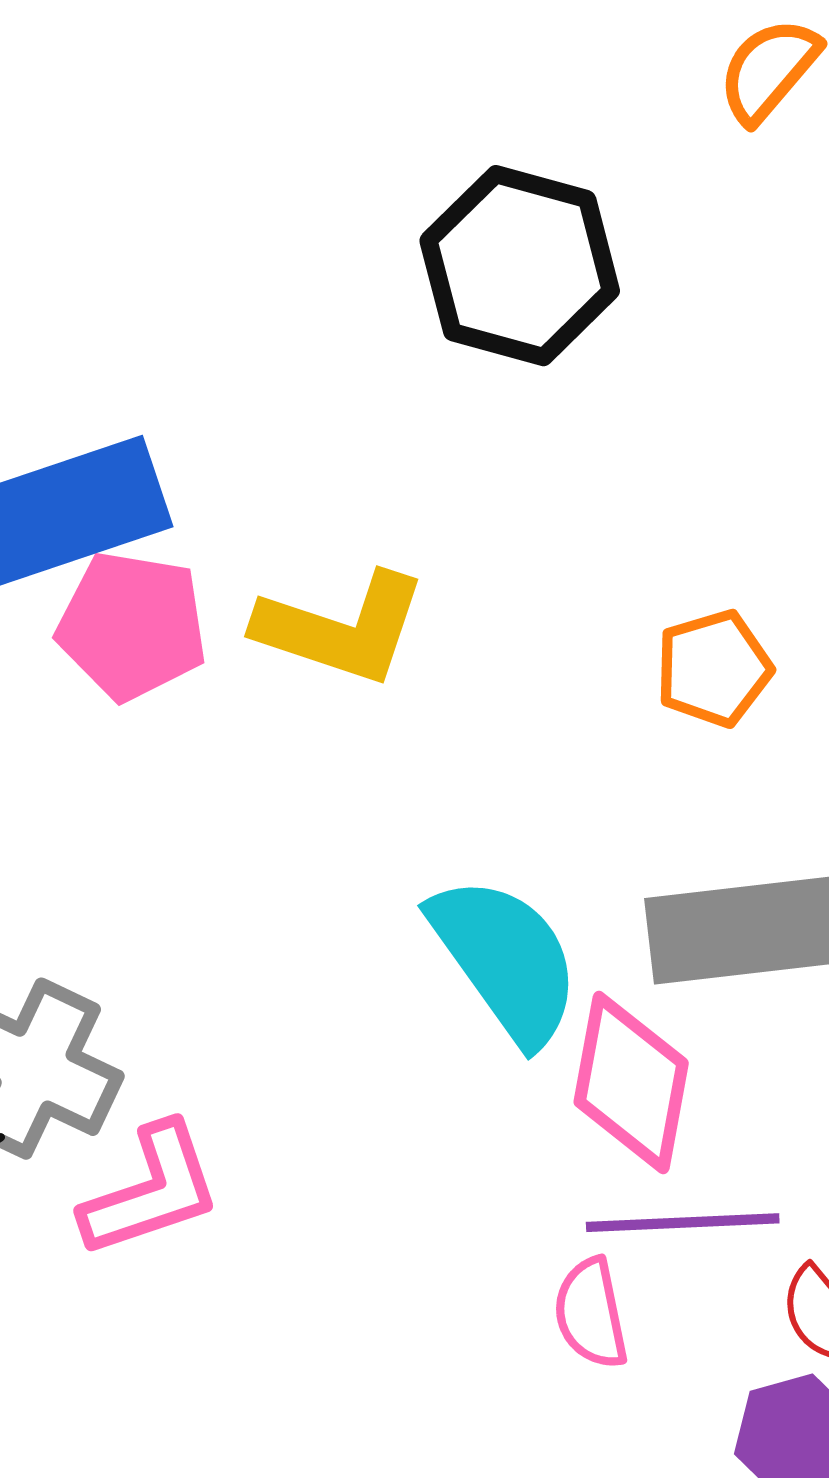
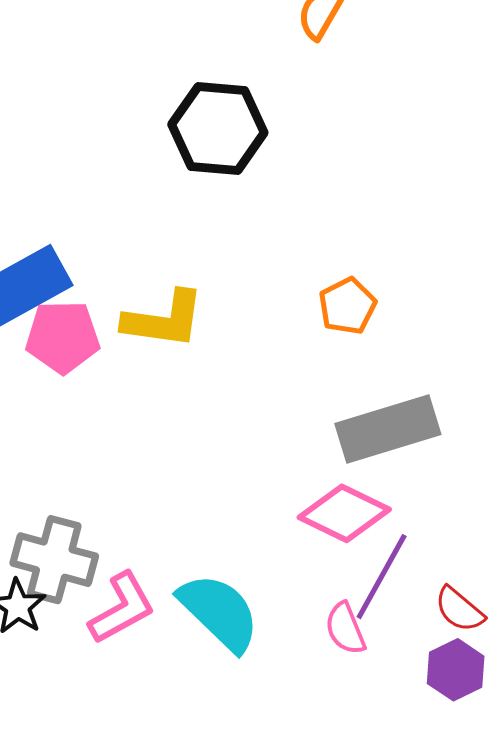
cyan semicircle: (505, 960) -> (219, 612), moved
pink diamond: (631, 1083) -> (344, 513), turned -64
purple line: (683, 1223) -> (382, 577), turned -48

